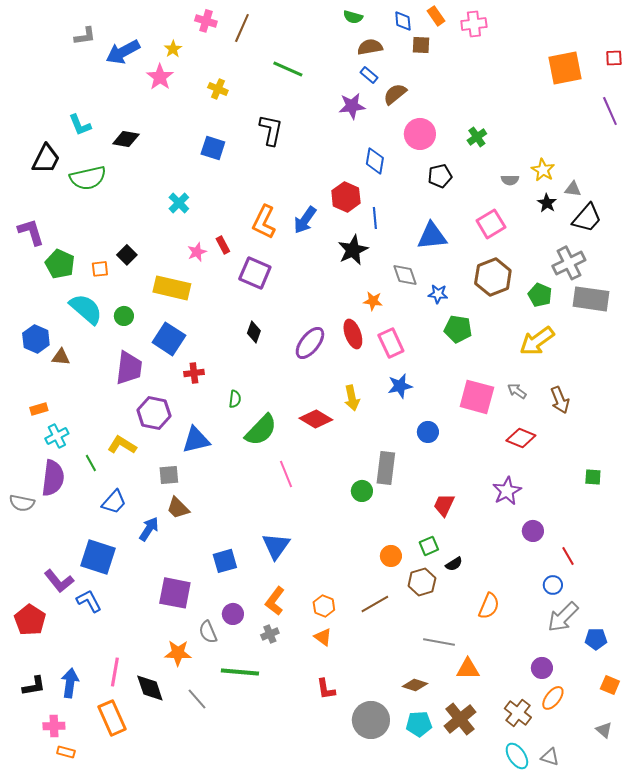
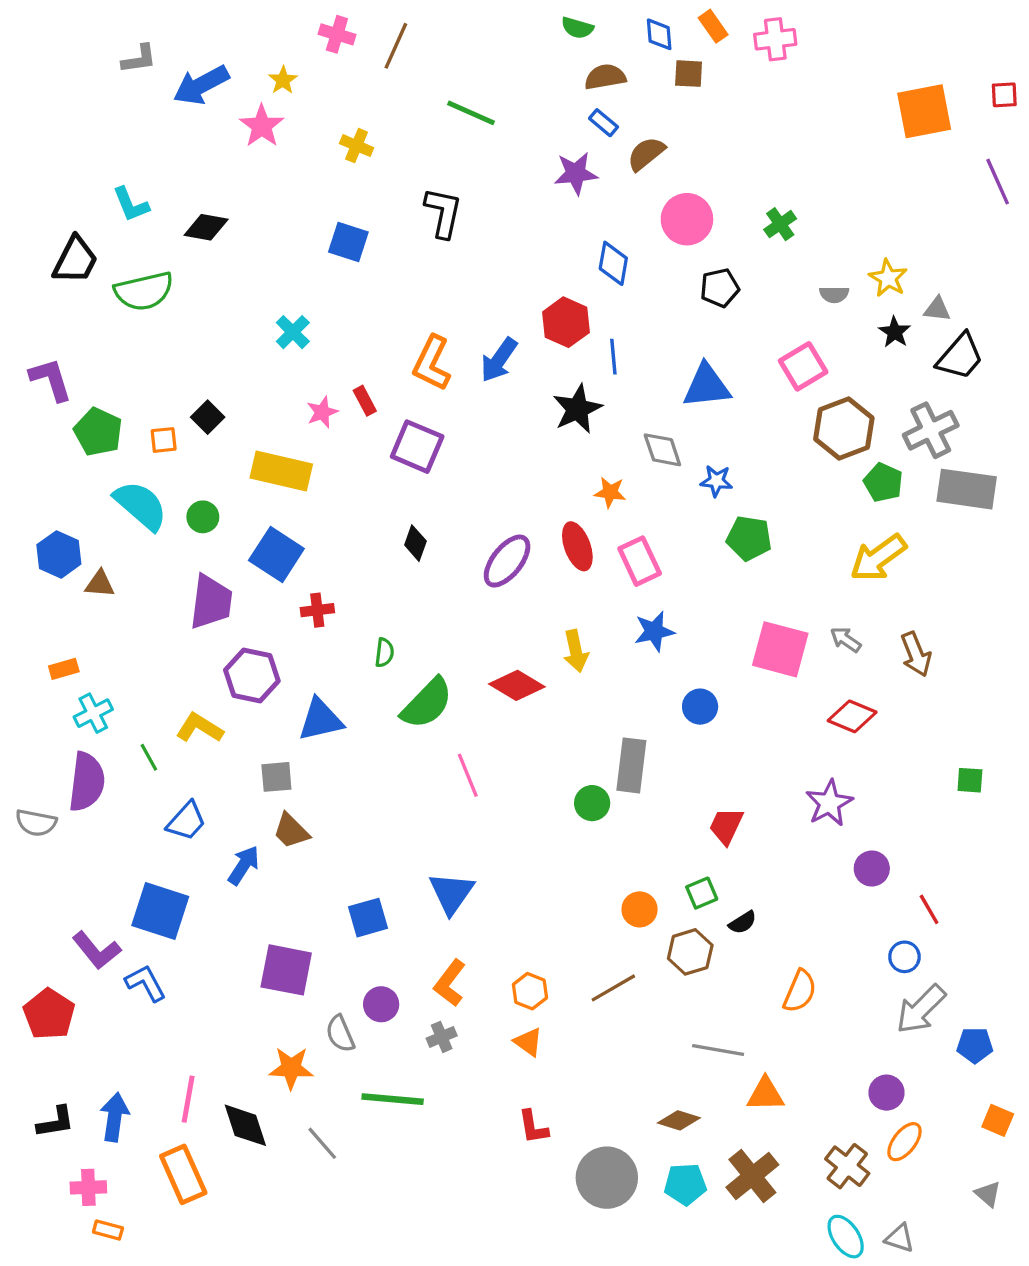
brown hexagon: (493, 277) -> (844, 429), moved

